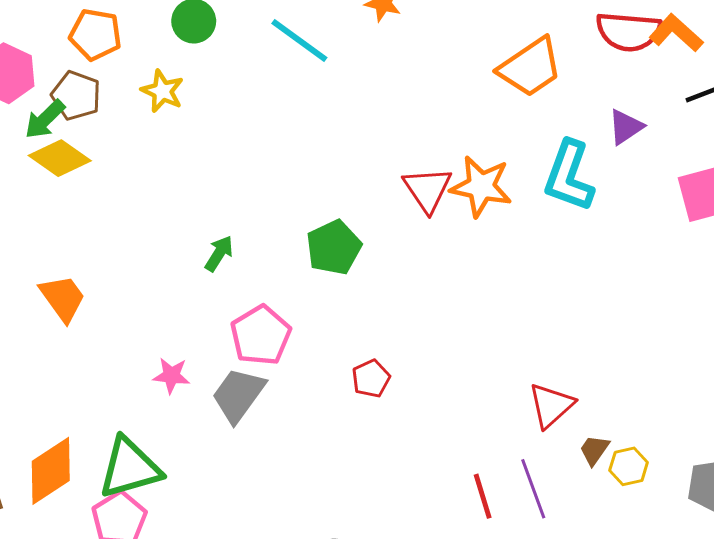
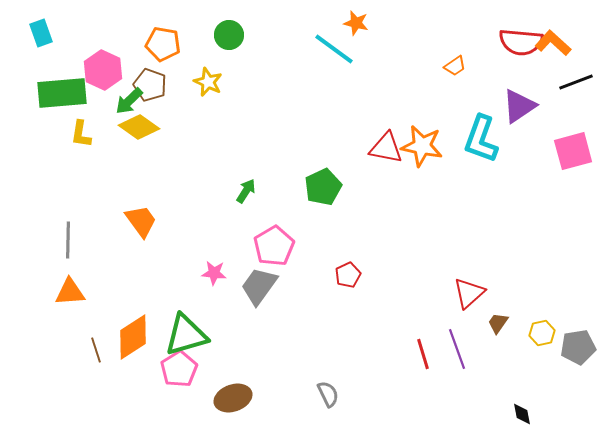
cyan line: (299, 40) -> (334, 49), moved
orange trapezoid: (530, 67) -> (455, 66), size x0.5
purple triangle: (626, 127) -> (519, 106), size x1.4
red triangle: (428, 189) -> (386, 148), turned -45
yellow hexagon: (629, 466) -> (542, 333), moved

